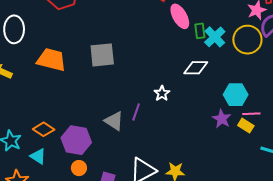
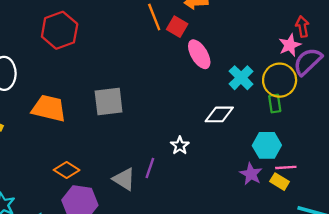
green rectangle: (200, 31) -> (275, 104), moved
orange diamond: (44, 129) -> (67, 170), moved

